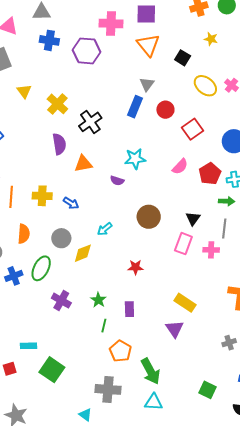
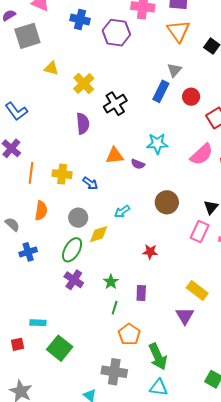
yellow triangle: (24, 91) -> (51, 68), turned -42
orange triangle: (83, 164) -> (115, 156), moved
pink semicircle: (180, 167) -> (202, 154), size x1.4
green ellipse: (41, 268) -> (72, 250), moved

